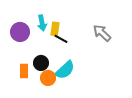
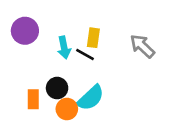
cyan arrow: (42, 23) -> (64, 48), moved
yellow rectangle: (55, 29) -> (93, 38), moved
purple circle: (20, 32) -> (25, 31), moved

